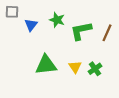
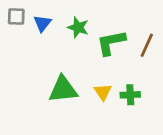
blue triangle: (31, 25) -> (42, 23), moved
green cross: (95, 69) -> (130, 95), turned 32

